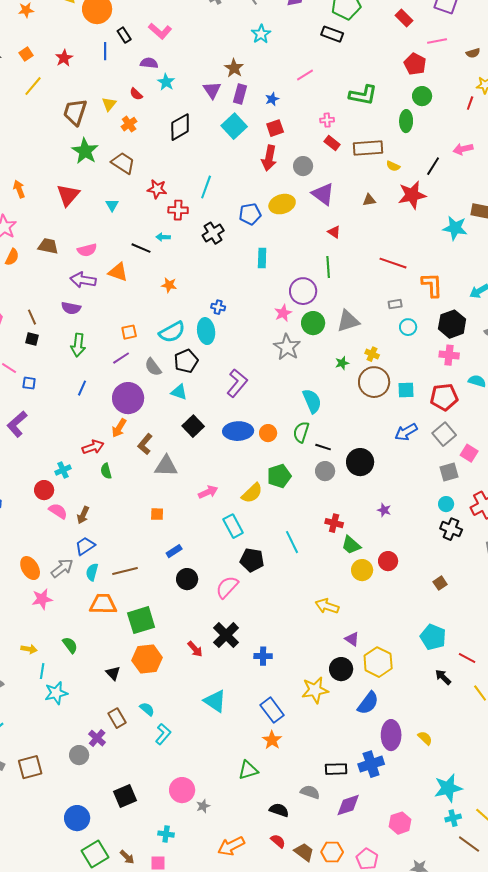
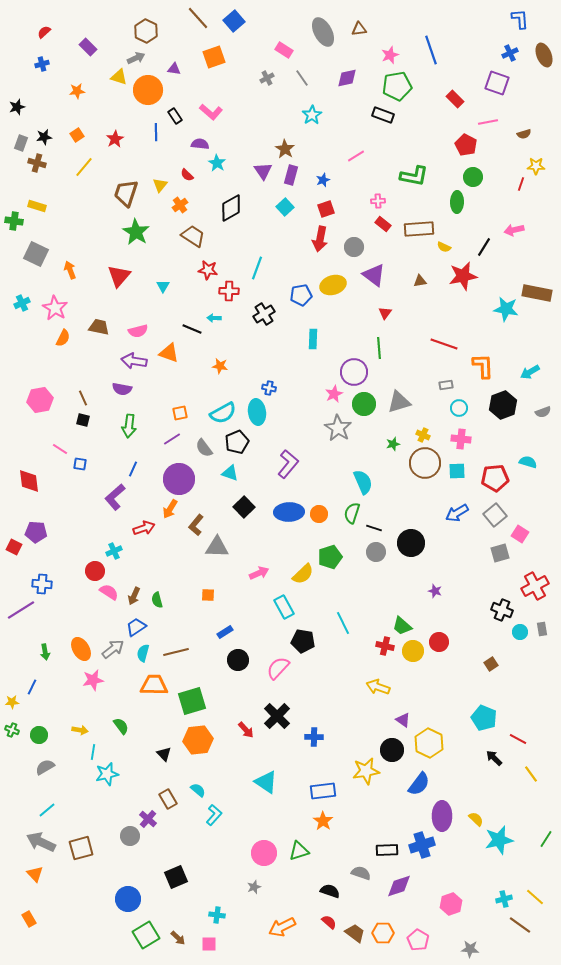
cyan square: (234, 126) -> (285, 207), size x0.7
brown trapezoid: (123, 163) -> (193, 236), moved
red triangle: (334, 232) -> (385, 313), turned 32
pink cross: (449, 355) -> (461, 439), moved
purple L-shape: (17, 424) -> (115, 497), moved
green semicircle: (106, 471) -> (157, 600), moved
cyan circle: (446, 504) -> (520, 632), moved
red cross: (334, 523) -> (385, 646), moved
blue rectangle: (272, 710) -> (323, 791), turned -60
cyan star: (448, 788) -> (499, 840), moved
pink circle: (182, 790) -> (264, 853), moved

